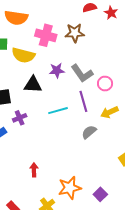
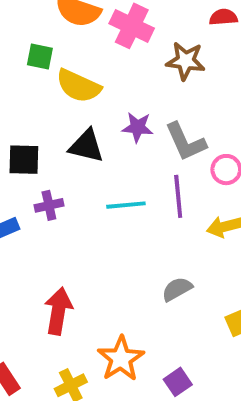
pink cross: (46, 35) -> (132, 26), moved
gray semicircle: (89, 132) -> (177, 289), moved
red arrow: (34, 170) -> (58, 311), size x1.6
orange star: (70, 188) -> (121, 359), turned -30

